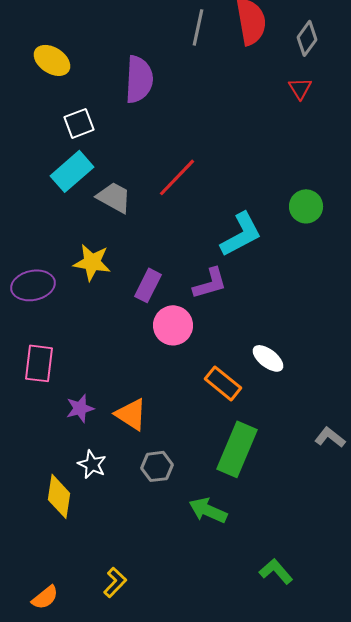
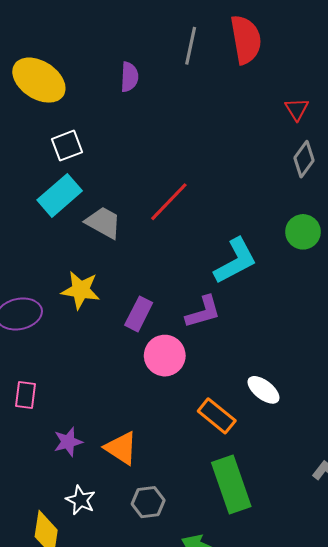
gray diamond: (307, 38) -> (304, 159), moved
yellow ellipse: (52, 60) -> (39, 80), size x1.4
purple semicircle: (139, 79) -> (129, 77), moved, size x0.6
pink rectangle: (39, 363) -> (25, 395), size x0.7
green rectangle: (237, 449) -> (231, 484), turned -42

